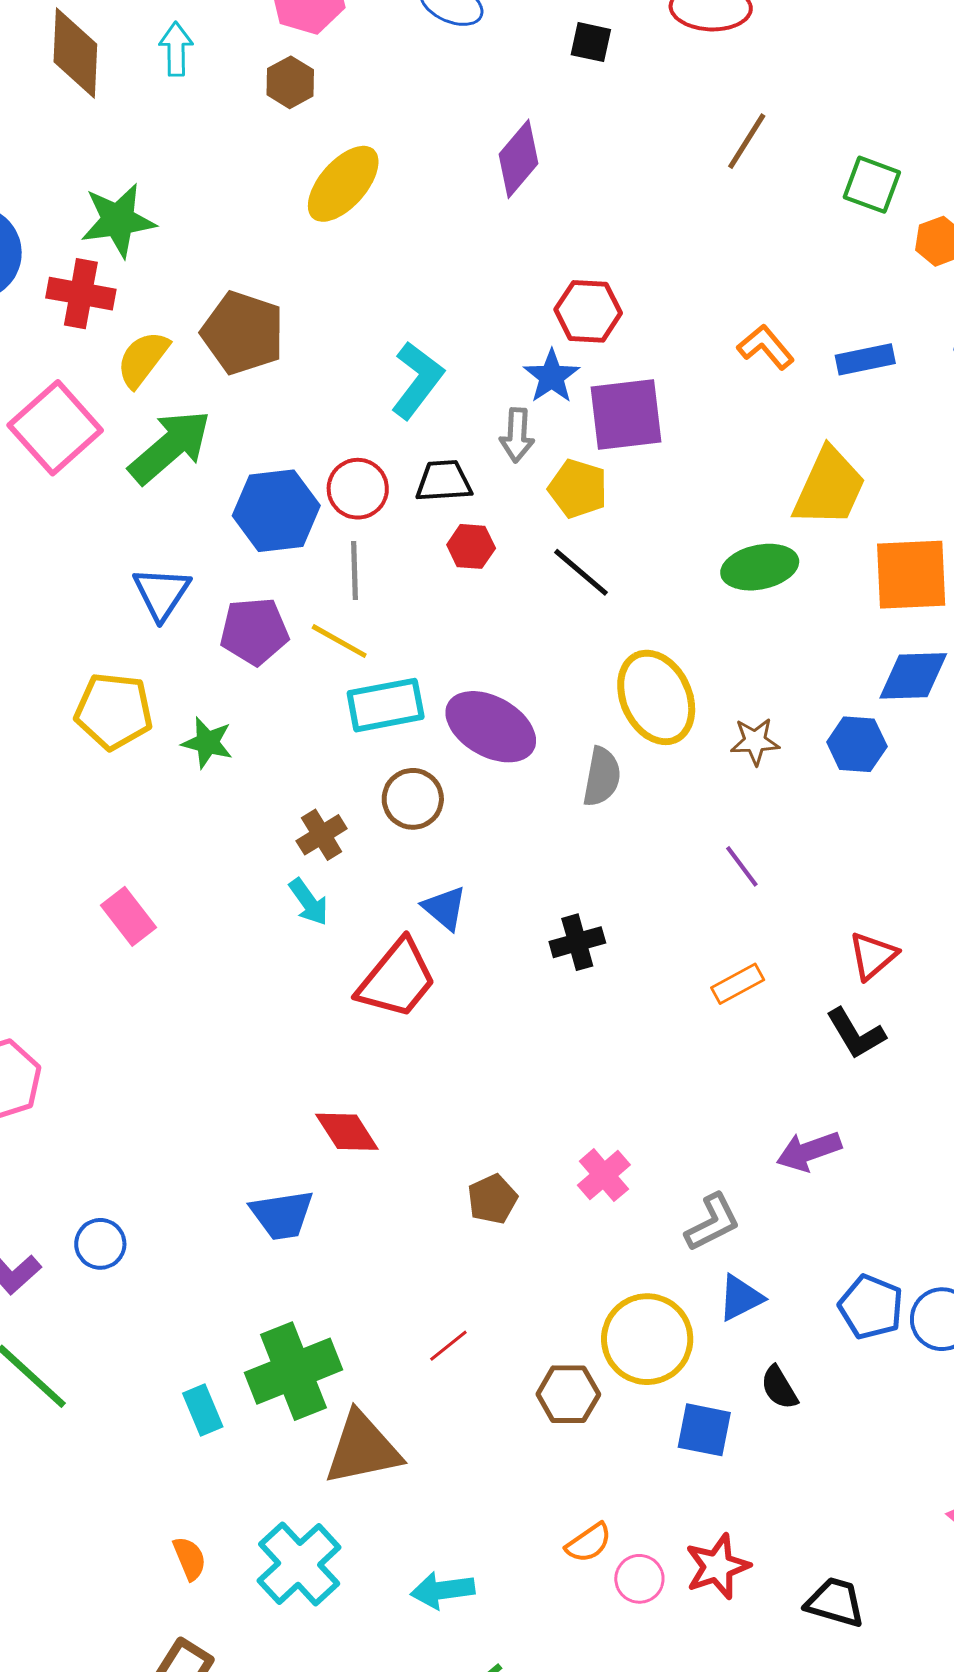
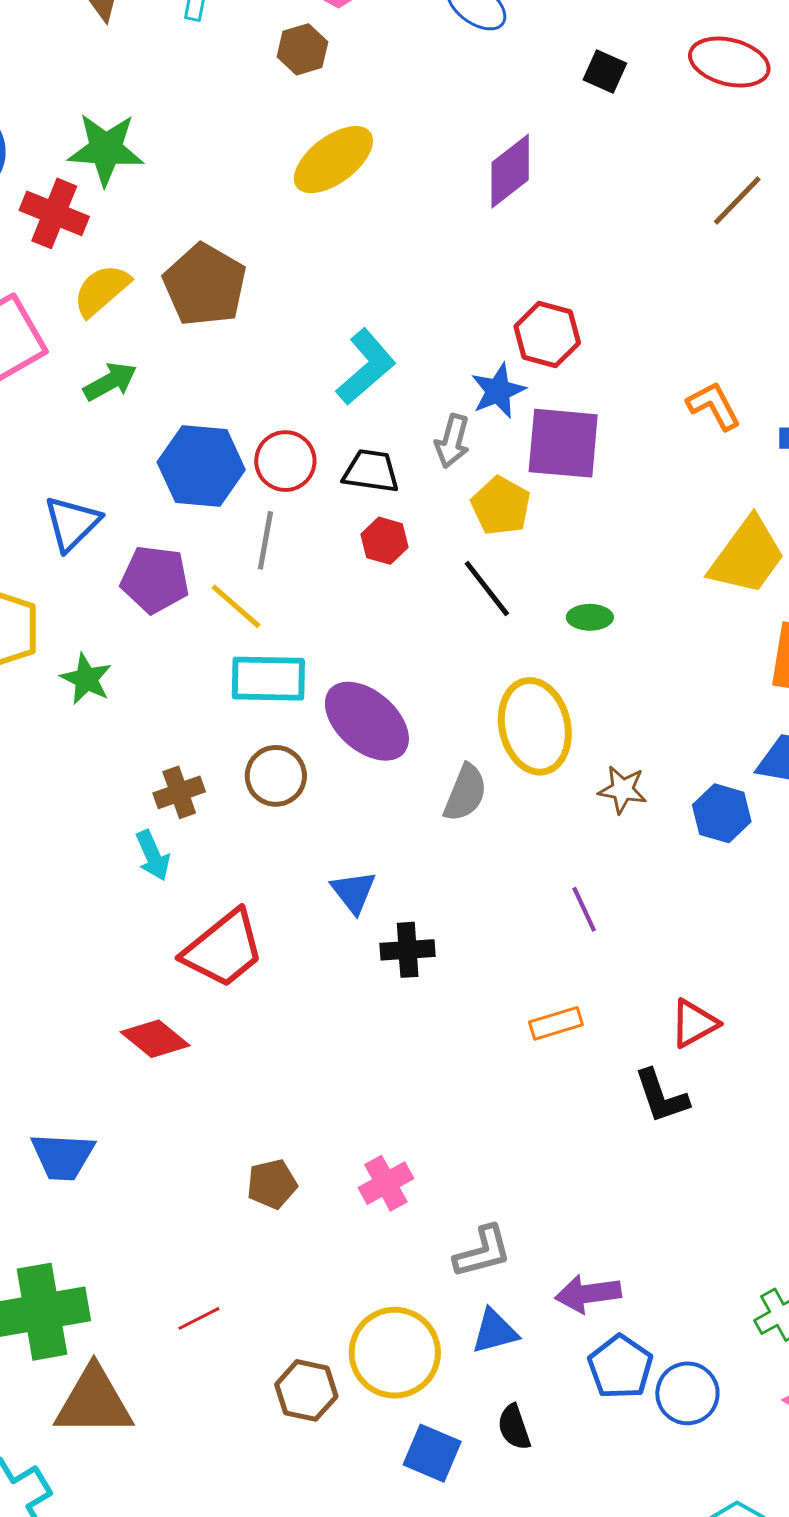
green arrow: (170, 447) -> (110, 382), size x0.6
green ellipse: (760, 567) -> (590, 617), moved, size x0.6
blue triangle: (445, 908) -> (354, 892), moved
red diamond: (347, 1132) -> (155, 1039), moved, turned -30
purple arrow: (809, 1151) -> (588, 1294), moved

